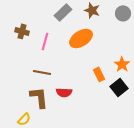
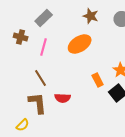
gray rectangle: (63, 12) -> (44, 18), moved
brown line: (42, 72) -> (41, 78), turned 48

